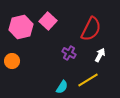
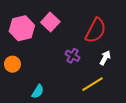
cyan semicircle: (62, 87) -> (38, 92), moved

